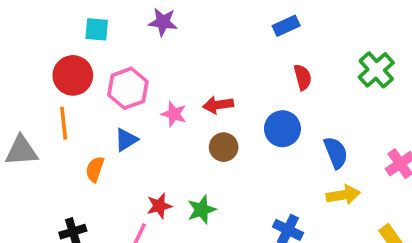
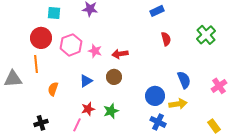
pink star: (174, 114) -> (95, 51), moved
blue circle: (282, 129) -> (155, 96), moved
blue triangle: (126, 140) -> (86, 81), moved
brown circle: (224, 147) -> (114, 77), moved
yellow arrow: (343, 195) -> (178, 104), moved

